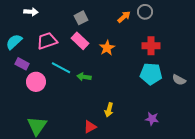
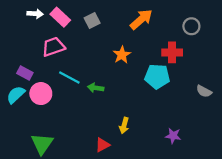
gray circle: (145, 12) -> (191, 26), moved
orange arrow: (124, 17) -> (141, 19), size x1.5
pink rectangle: (80, 41) -> (60, 17), moved
cyan semicircle: (14, 42) -> (16, 95), moved
cyan pentagon: (151, 74) -> (157, 76), moved

